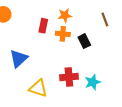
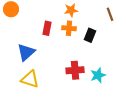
red rectangle: (43, 26) -> (47, 28), moved
black rectangle: (84, 41) -> (90, 35), turned 48
yellow triangle: (38, 88) -> (30, 79), moved

